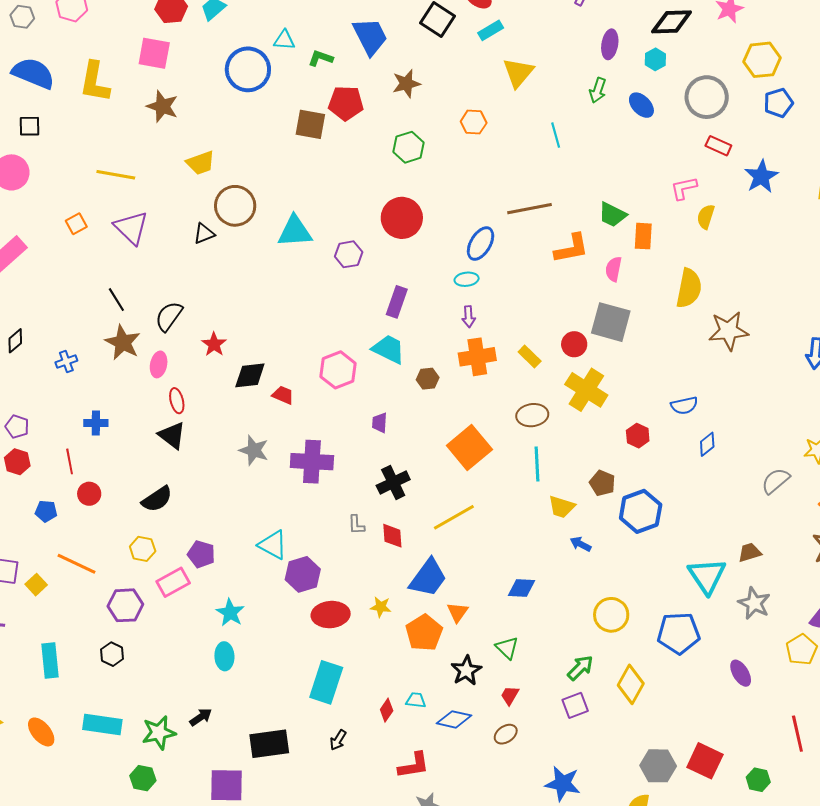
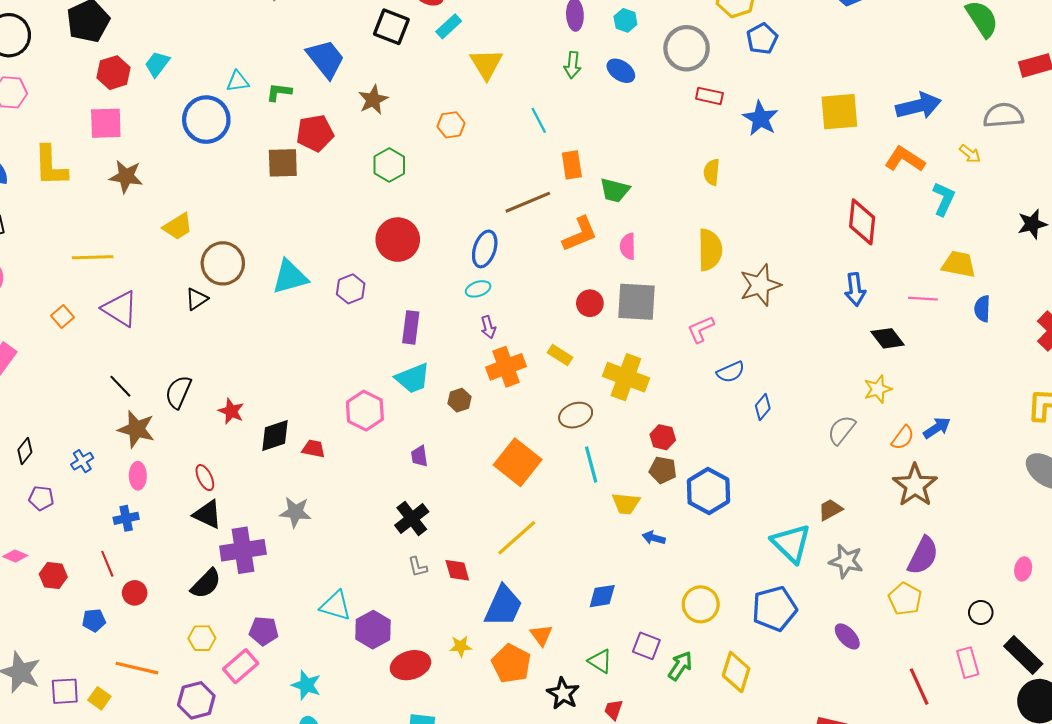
pink L-shape: (684, 188) -> (701, 329), moved
orange rectangle: (643, 236) -> (572, 165), moved
red circle: (574, 344) -> (590, 303), moved
cyan trapezoid: (389, 349) -> (413, 378), turned 144
pink ellipse: (159, 364) -> (138, 476), moved
purple pentagon: (17, 427) -> (41, 498), moved
red hexagon: (638, 436) -> (663, 437), moved
purple cross: (312, 462) -> (243, 550), moved
black cross: (393, 482) -> (412, 518), moved
purple square: (575, 705) -> (646, 646), moved, turned -36

